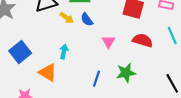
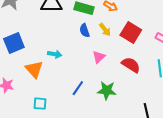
yellow arrow: (67, 18) -> (105, 30), moved
cyan arrow: (64, 52) -> (55, 54), turned 72

